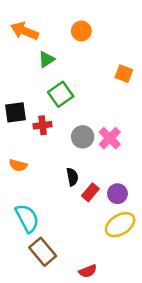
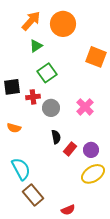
orange arrow: (25, 31) -> (31, 21), moved, turned 110
orange circle: (81, 31) -> (63, 24), size x1.6
orange square: (124, 74) -> (96, 57), size x1.5
gray circle: (83, 137) -> (51, 108), moved

